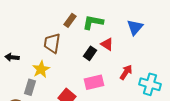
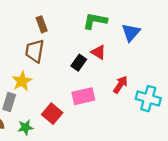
brown rectangle: (70, 20) -> (42, 24), moved, turned -56
green L-shape: (93, 22) -> (95, 21), moved

